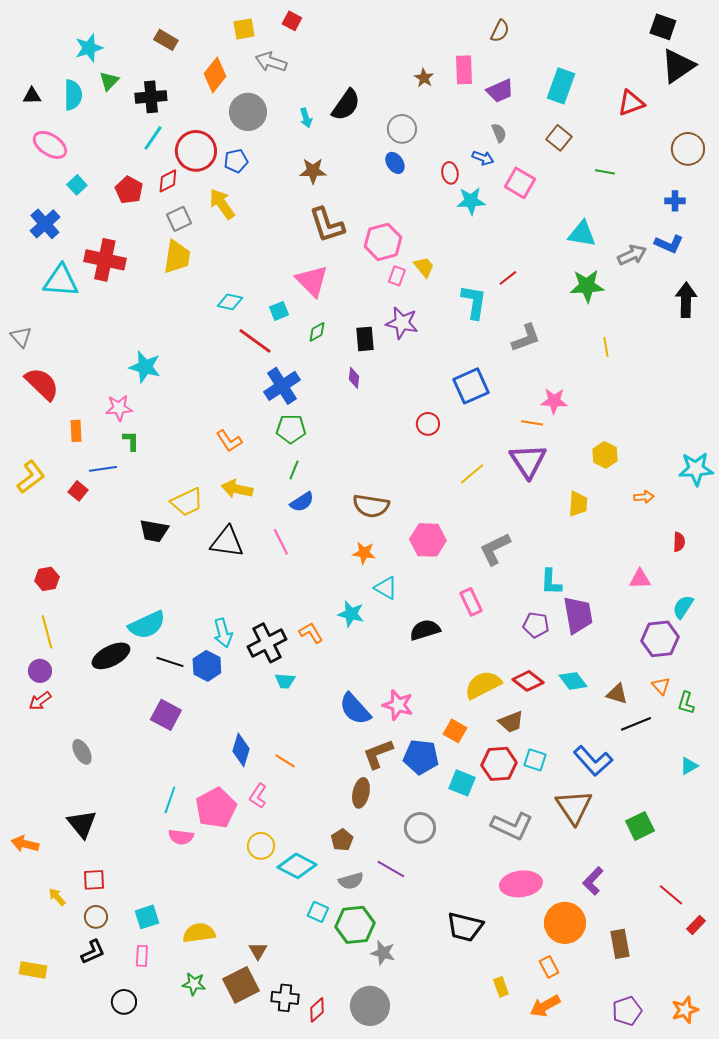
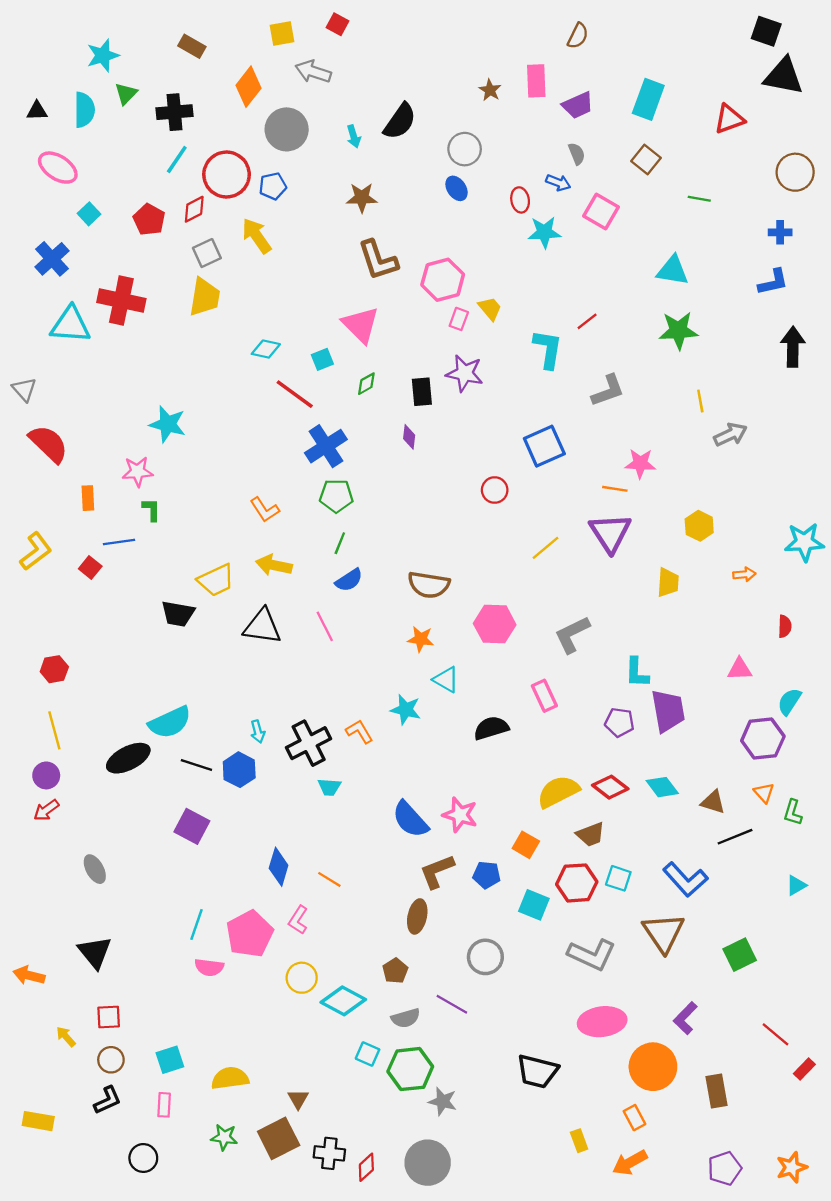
black triangle: (678, 66) -> (784, 76), turned 45
blue L-shape: (669, 244) -> (773, 282), turned -36
gray arrow: (632, 255) -> (730, 435), moved
cyan arrow: (223, 633) -> (258, 732), size x0.7
blue pentagon: (421, 757) -> (487, 875), size x0.7

